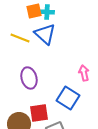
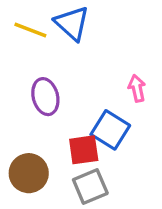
red square: (39, 113) -> (84, 150), moved

